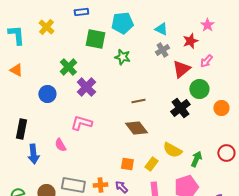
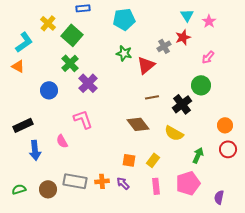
cyan triangle: (161, 29) -> (187, 15), moved, turned 32
cyan L-shape: (16, 35) -> (24, 42), moved, turned 60
green square: (95, 39) -> (72, 35), moved, turned 30
red star: (190, 41) -> (183, 37), moved
red triangle: (181, 69) -> (146, 65), moved
brown line: (138, 101) -> (152, 97), moved
orange circle: (221, 108) -> (225, 125), moved
pink L-shape: (81, 123) -> (83, 119), turned 55
black rectangle: (21, 129) -> (23, 125), turned 54
yellow semicircle: (172, 150) -> (174, 133), moved

